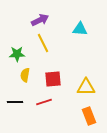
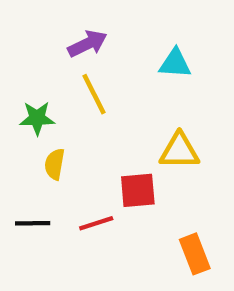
red square: (53, 79) -> (138, 190), moved
yellow triangle: (86, 87) -> (179, 151), moved

